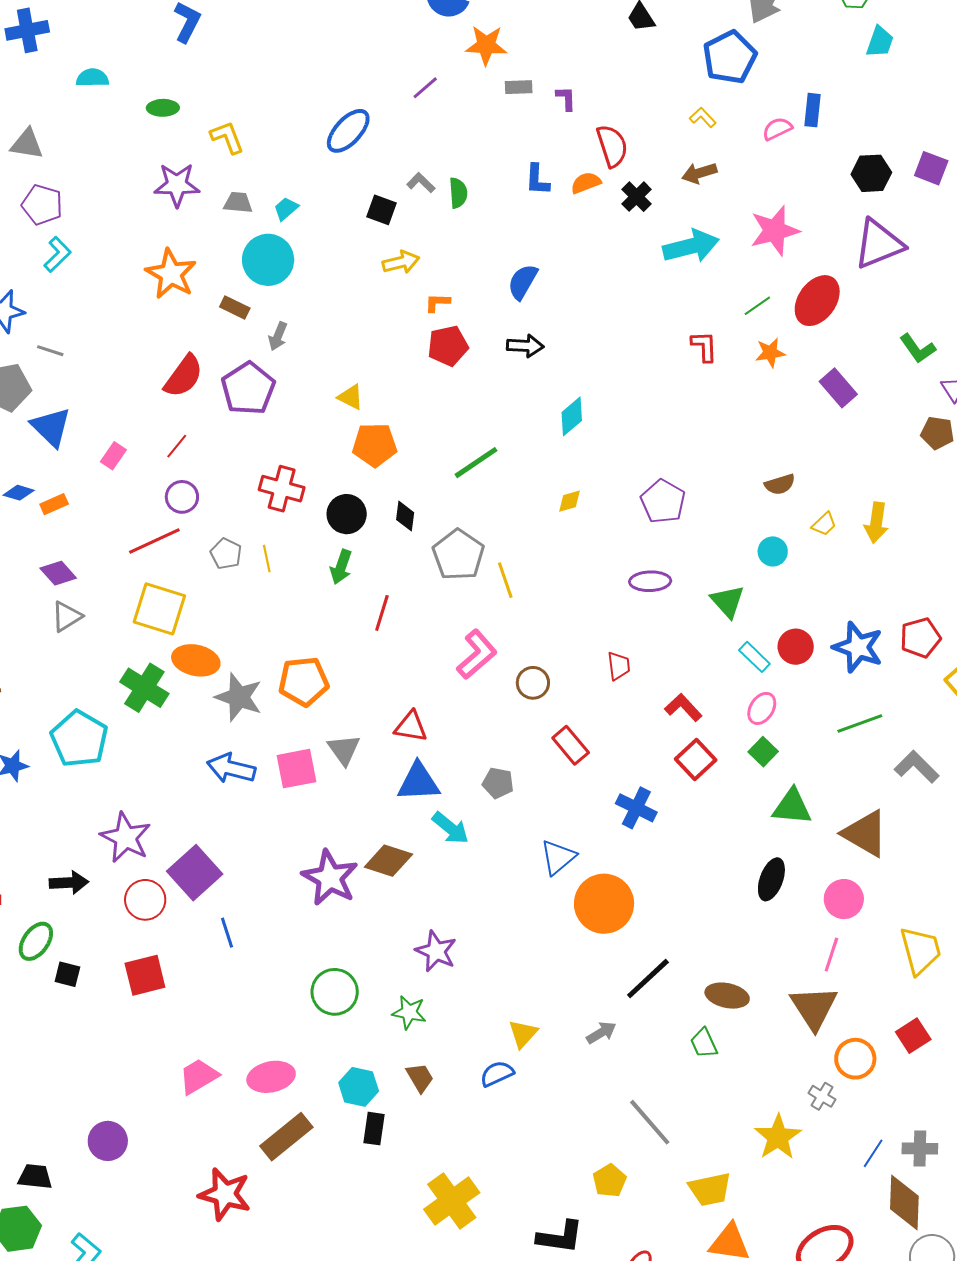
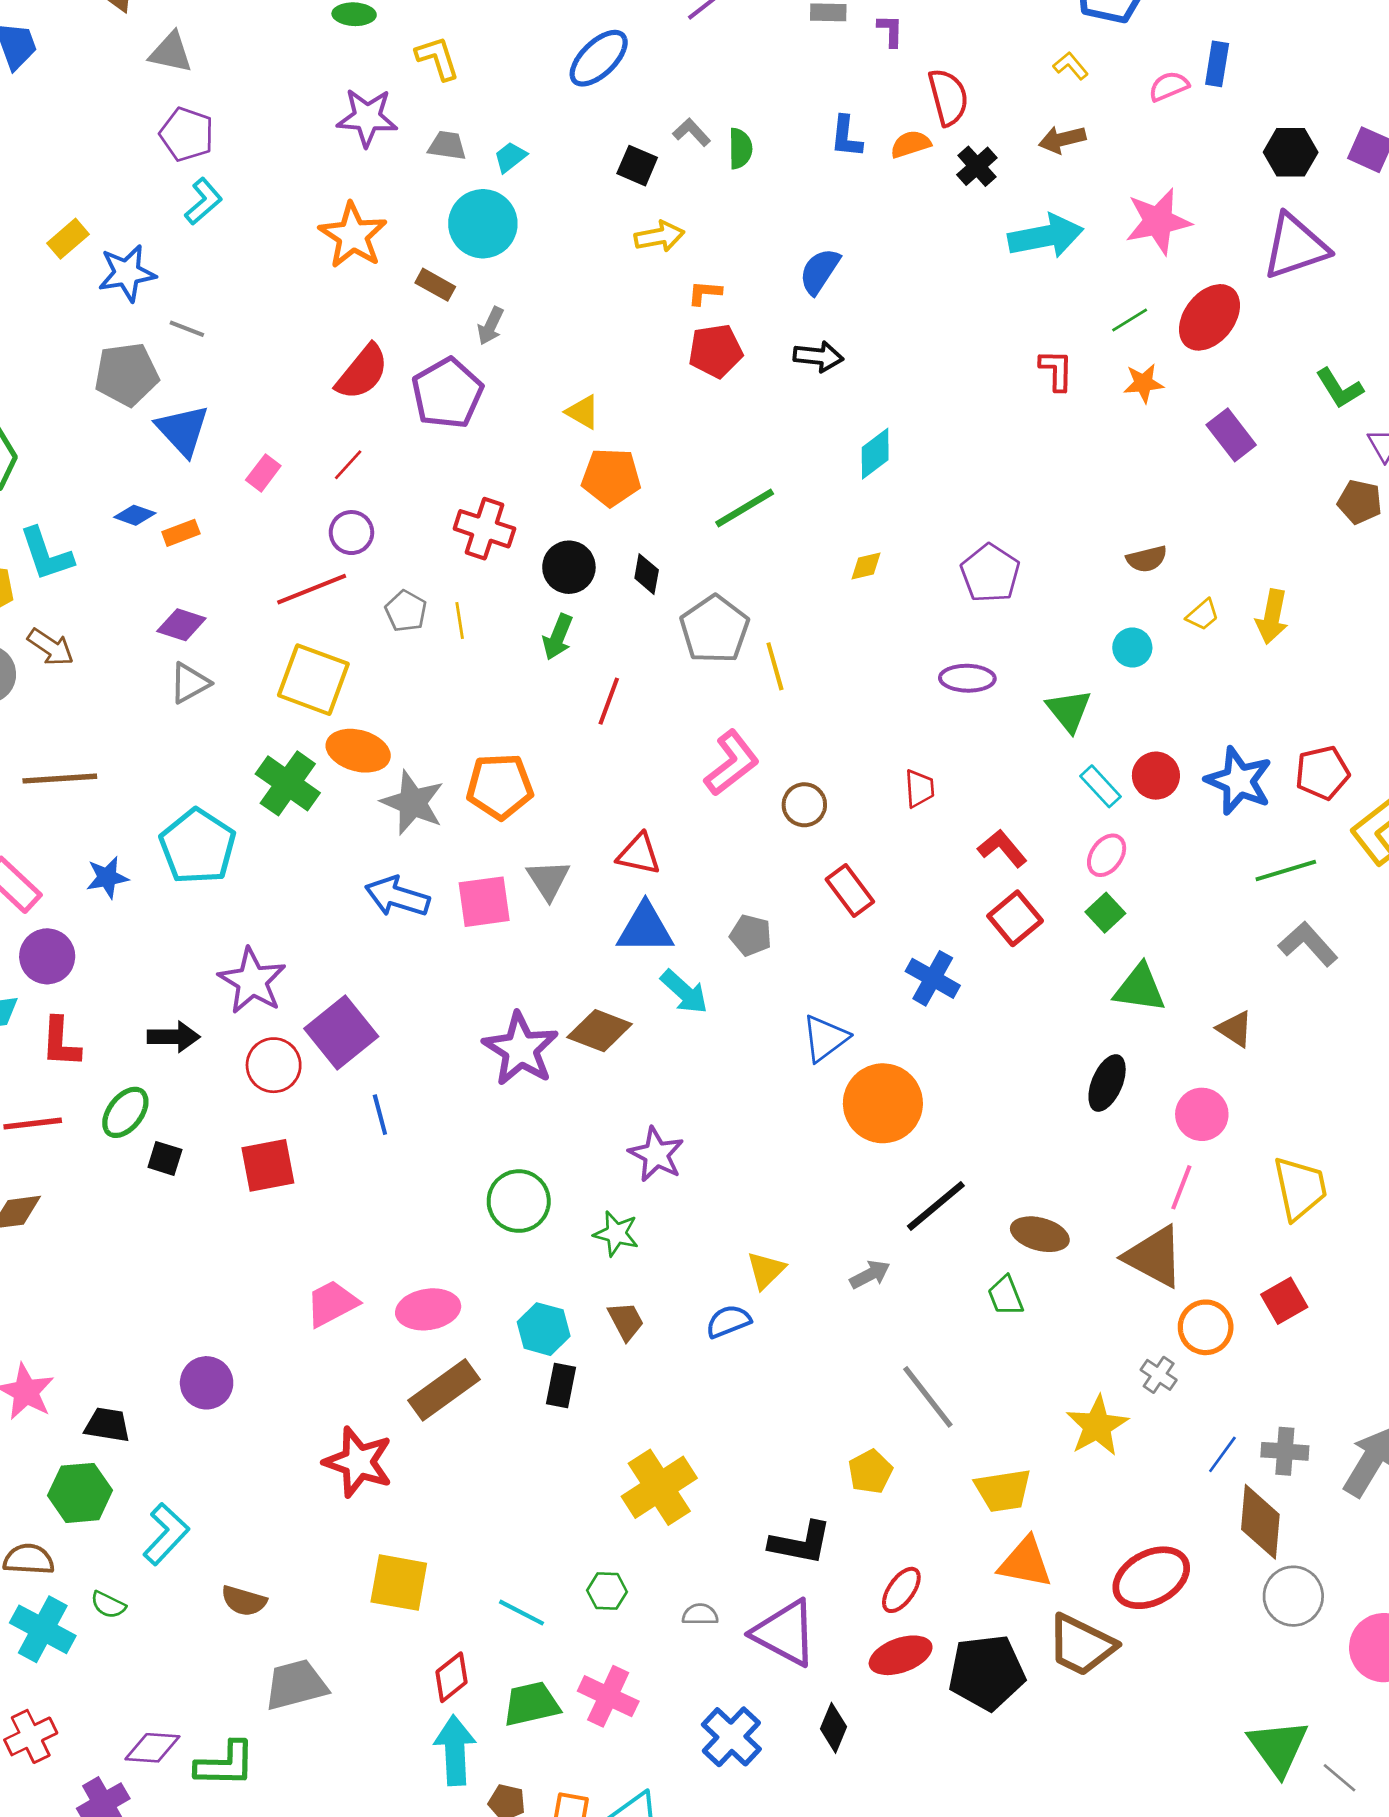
purple diamond: (58, 573) -> (181, 625), turned -33
green line: (860, 723) -> (1286, 870), moved
brown triangle: (865, 833) -> (1235, 1029), size x0.6
brown triangle: (814, 1008) -> (1154, 1257), turned -32

